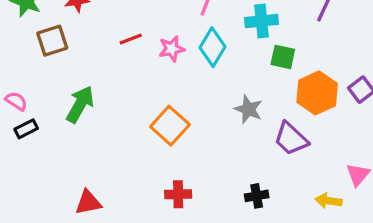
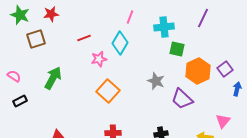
cyan diamond: (212, 47) -> (120, 43), moved
pink star: (172, 49) -> (99, 59), moved
black rectangle: (26, 129) -> (20, 101), moved

